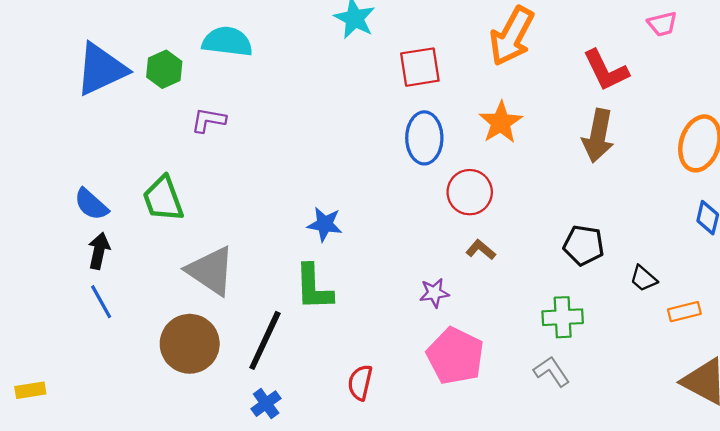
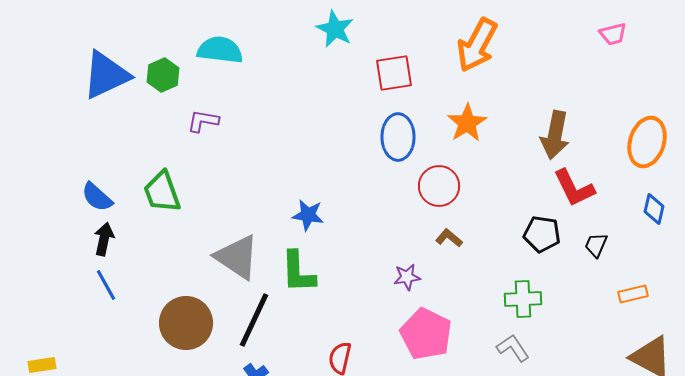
red L-shape: (606, 70) -> (574, 188), moved
gray triangle: (211, 271) -> (237, 257), moved
black trapezoid: (643, 278) -> (596, 245), moved, turned 72

